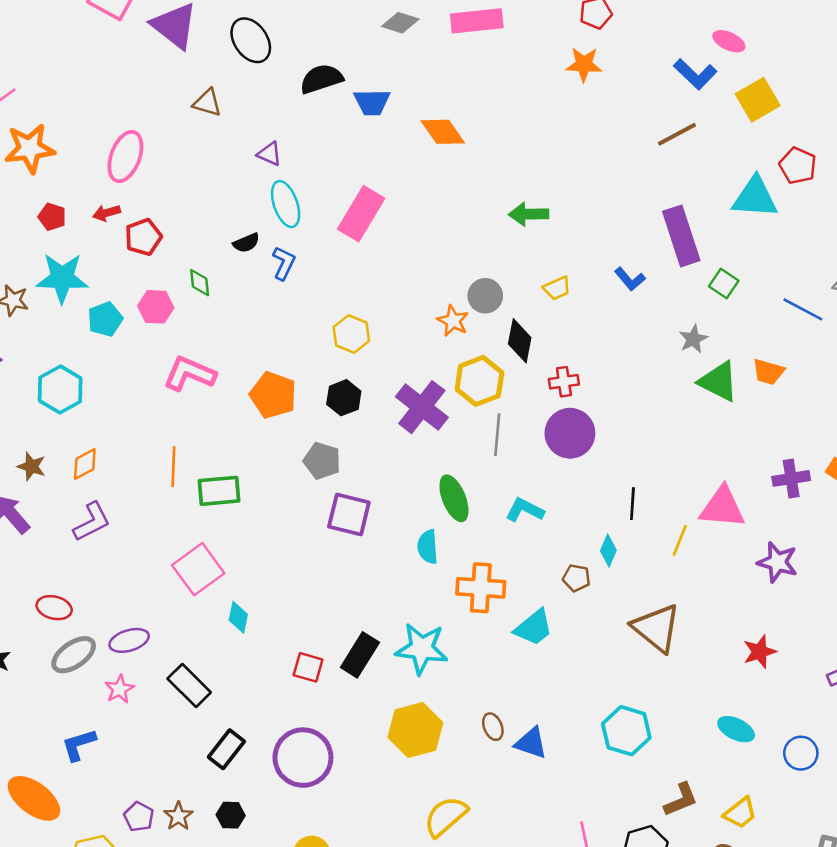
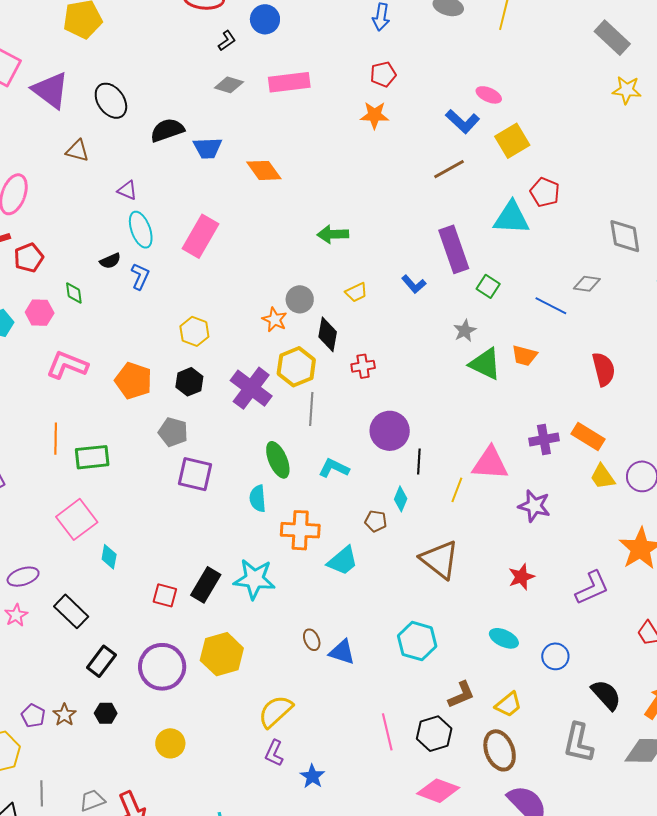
purple circle: (570, 433) -> (390, 431), moved
yellow hexagon: (415, 730) -> (222, 654), moved

